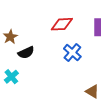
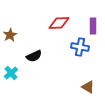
black semicircle: (26, 53) -> (34, 56), moved
blue cross: (72, 53) -> (80, 47), moved, turned -30

